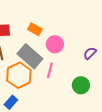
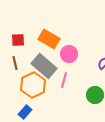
orange rectangle: (35, 29) -> (49, 39), size x1.5

